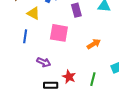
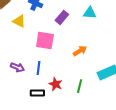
purple rectangle: (76, 10) -> (62, 17), turned 56
blue line: (25, 36) -> (38, 68), moved
purple arrow: (44, 62) -> (17, 67), moved

